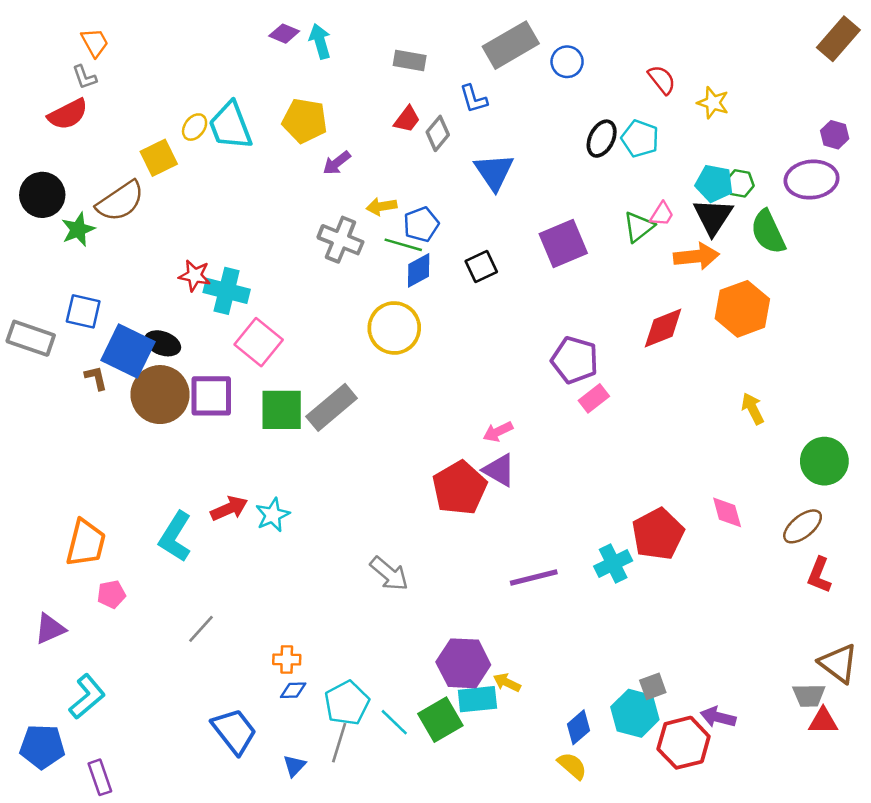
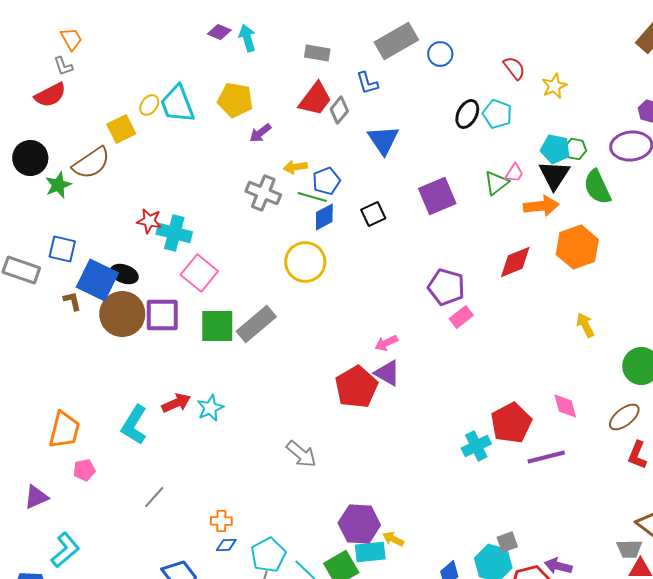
yellow star: (713, 103) -> (554, 86), turned 30
red trapezoid: (407, 119) -> (315, 99), size x1.6
purple line: (534, 578) -> (546, 457), moved

